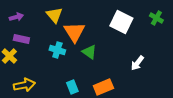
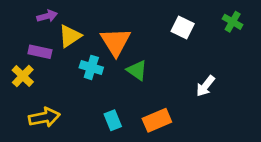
yellow triangle: (54, 15) -> (70, 36), moved, turned 36
purple arrow: (16, 17) -> (47, 16), moved
white square: (121, 22) -> (183, 27), size x0.7

